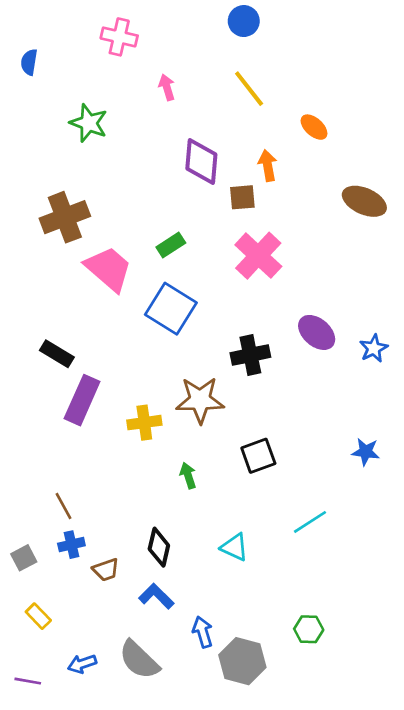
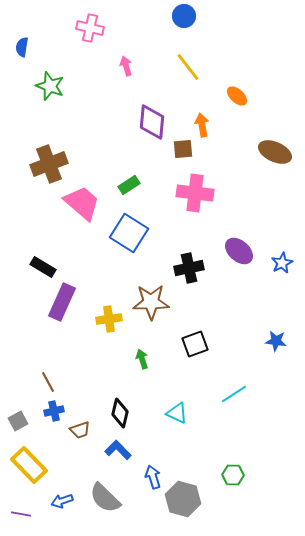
green star: (89, 123) -> (50, 86), moved
pink cross: (258, 256) -> (195, 193), turned -36
yellow rectangle: (38, 616) -> (29, 465), size x1.8

